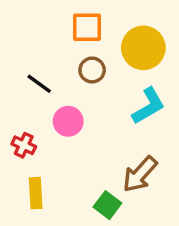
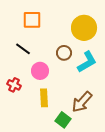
orange square: (87, 27) -> (32, 20), moved
brown circle: (92, 70) -> (64, 53), moved
yellow rectangle: (36, 193) -> (44, 98), moved

